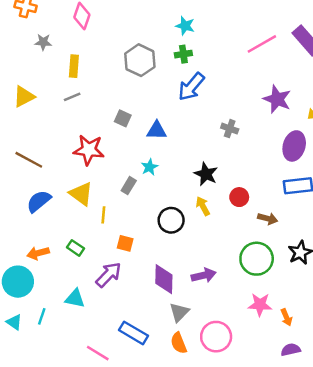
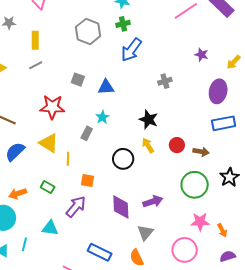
purple star: (277, 99) -> (201, 55), size x0.6
gray cross: (230, 129) -> (165, 81), turned -32
red circle: (239, 197) -> (177, 145), moved
gray triangle: (179, 312) -> (145, 233), moved
pink circle: (216, 337) -> (185, 250), moved

